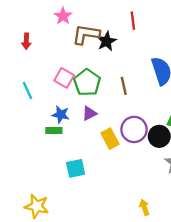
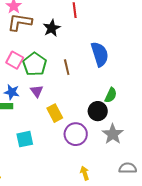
brown L-shape: (86, 34) -> (20, 22), moved
purple triangle: (89, 113) -> (37, 91), turned -40
purple circle: (134, 129) -> (76, 134), moved

